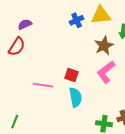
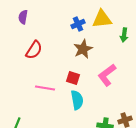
purple semicircle: (25, 24) -> (23, 17), moved, turned -56
brown star: (104, 46) -> (83, 49), moved
red semicircle: (17, 47) -> (34, 50), moved

